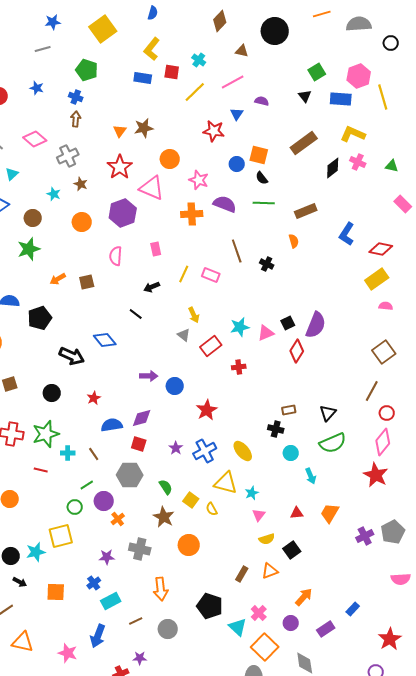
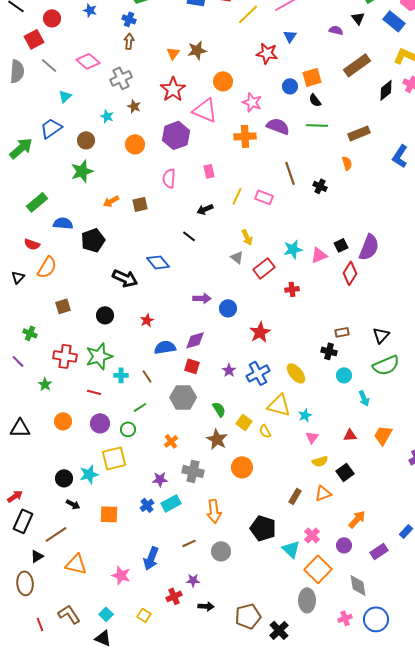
blue rectangle: (341, 99) -> (394, 21), turned 35
purple semicircle: (262, 101) -> (336, 30), moved
orange square: (259, 155) -> (312, 77), turned -30
purple circle: (104, 501) -> (100, 423), moved
cyan rectangle: (111, 601) -> (171, 503), moved

